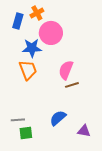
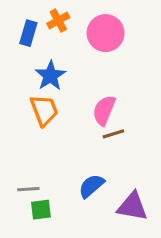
pink circle: (51, 33) -> (106, 33), moved
blue star: (32, 48) -> (50, 76), turned -30
purple triangle: (84, 131) -> (132, 206), size x1.5

